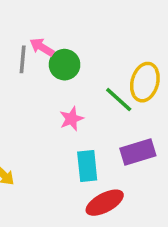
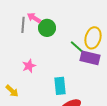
pink star: (72, 119) -> (29, 66), moved
purple rectangle: (138, 152) -> (90, 58), moved, turned 30

